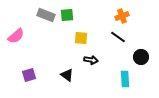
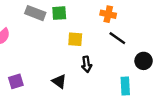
orange cross: (122, 16) -> (108, 14), moved, turned 32
black arrow: (91, 60) -> (87, 64), turned 72

